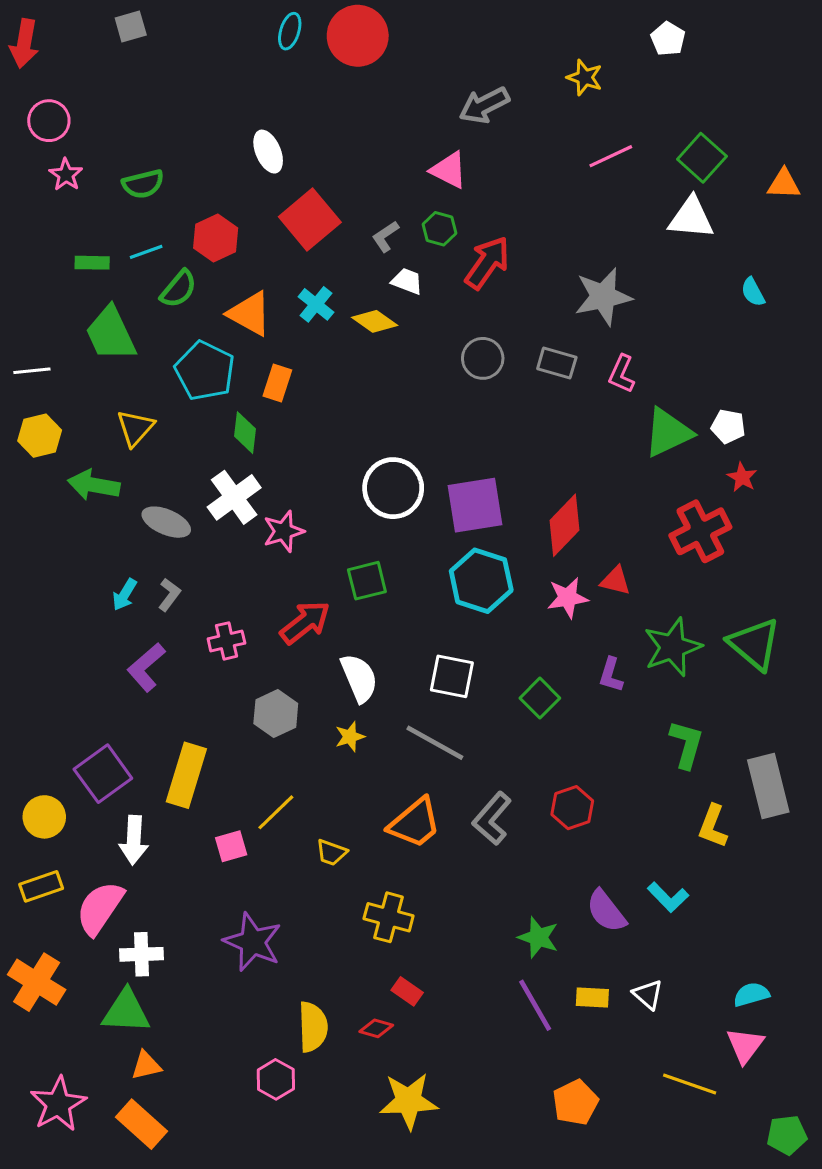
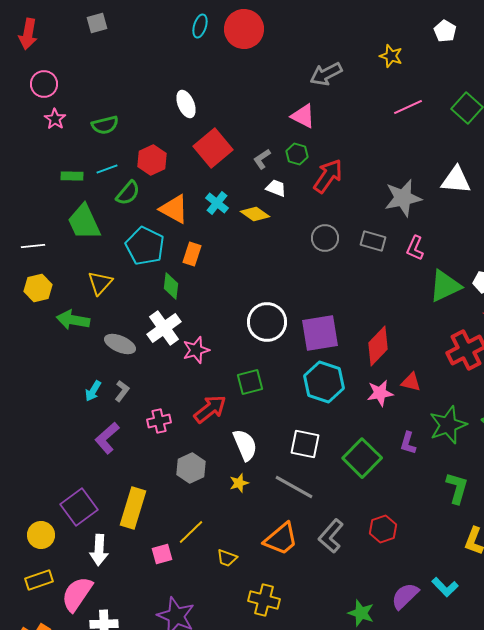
white triangle: (691, 218) -> (456, 180), moved
green square: (540, 698) -> (362, 458), size x1.5
purple semicircle: (606, 911) -> (405, 596), turned 84

